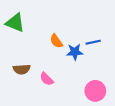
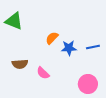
orange semicircle: (56, 41) -> (52, 38), turned 80
blue line: (93, 42) -> (93, 47), moved

